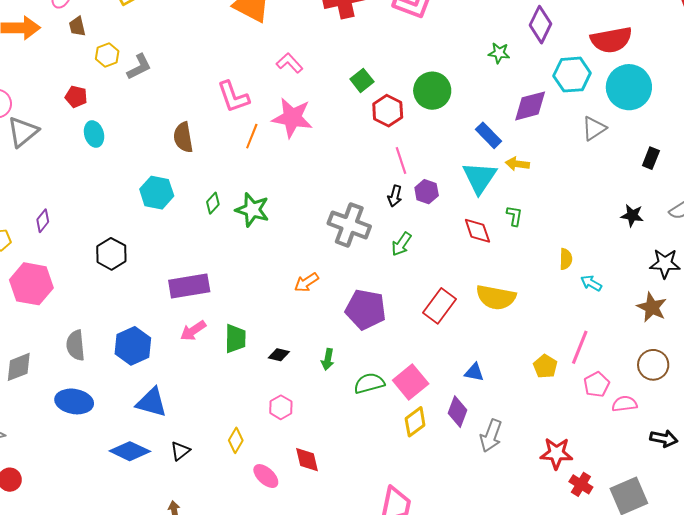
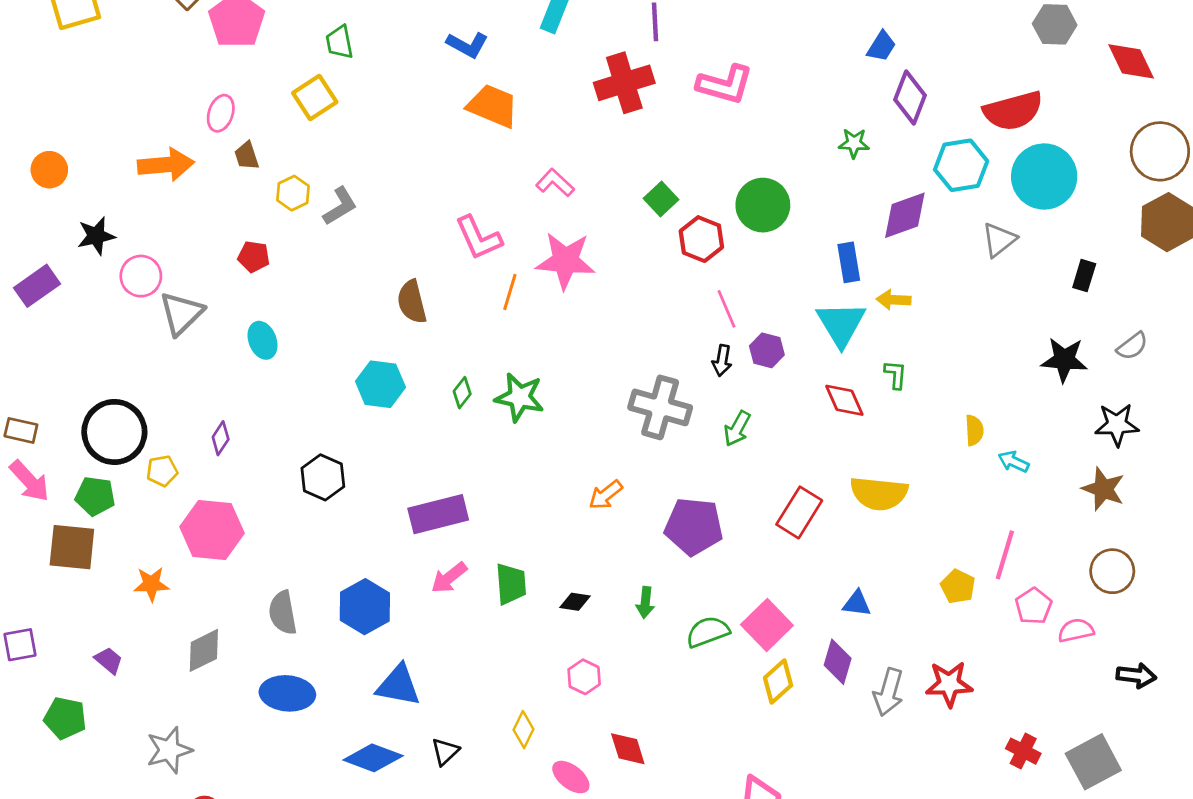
cyan ellipse: (94, 134) -> (263, 340), moved
blue rectangle: (488, 135) -> (849, 262), turned 40
black star: (632, 215) -> (1064, 360), size x1.4
red star: (556, 453) -> (949, 684), moved

